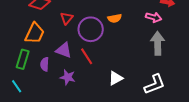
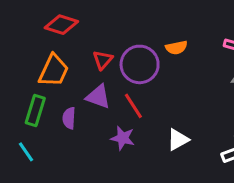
red triangle: (67, 18) -> (103, 60), moved
purple star: (68, 77) -> (123, 138), moved

